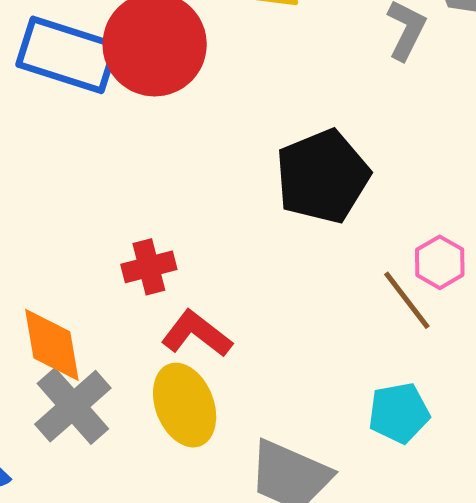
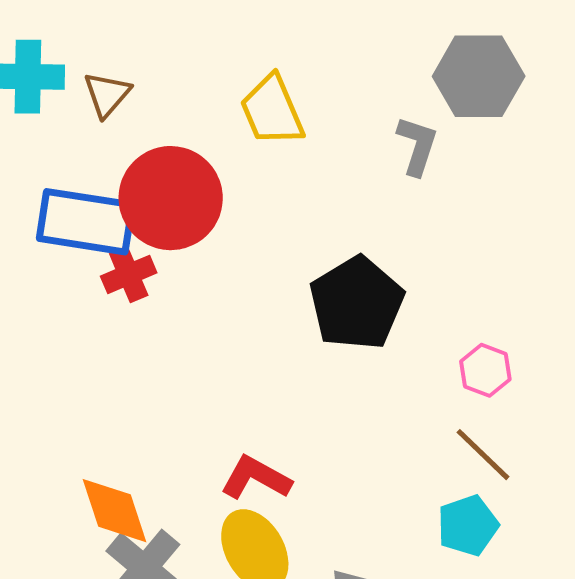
red cross: (149, 267) -> (129, 274), moved
brown line: (407, 300) -> (483, 455), moved

